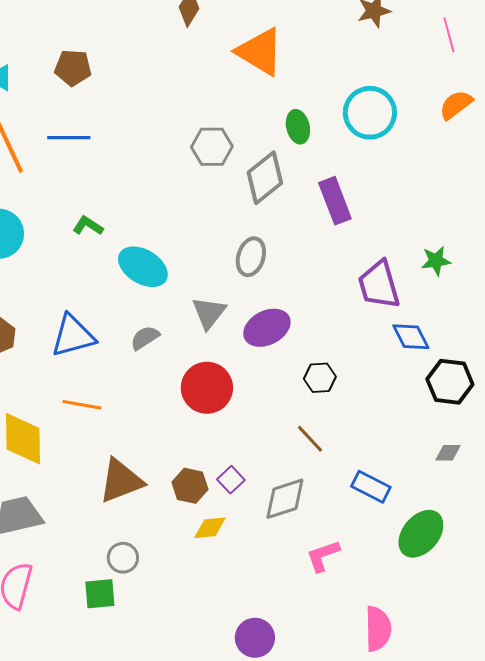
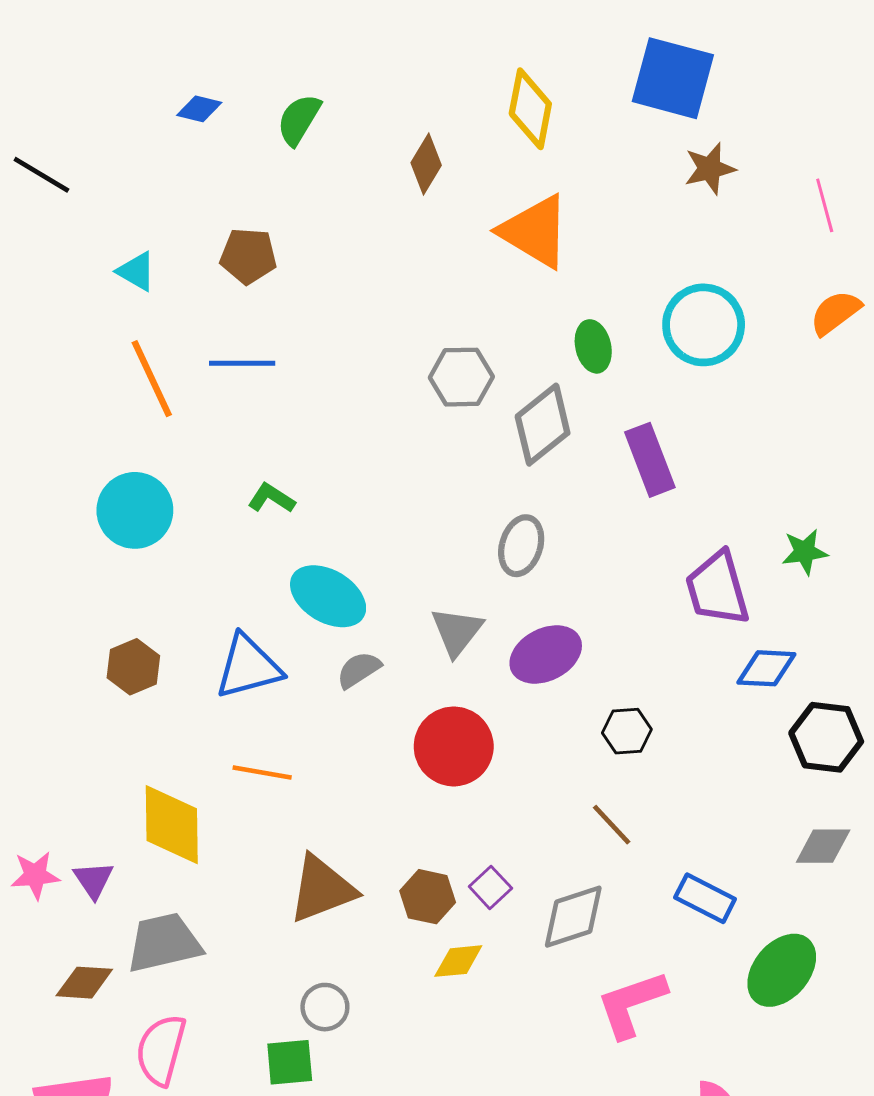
cyan ellipse: (143, 267) -> (328, 596), moved
blue diamond: (411, 337) -> (766, 668), turned -60
gray diamond: (448, 453) -> (823, 846), size x1.4
pink L-shape: (323, 556) -> (632, 1004), size x1.4

